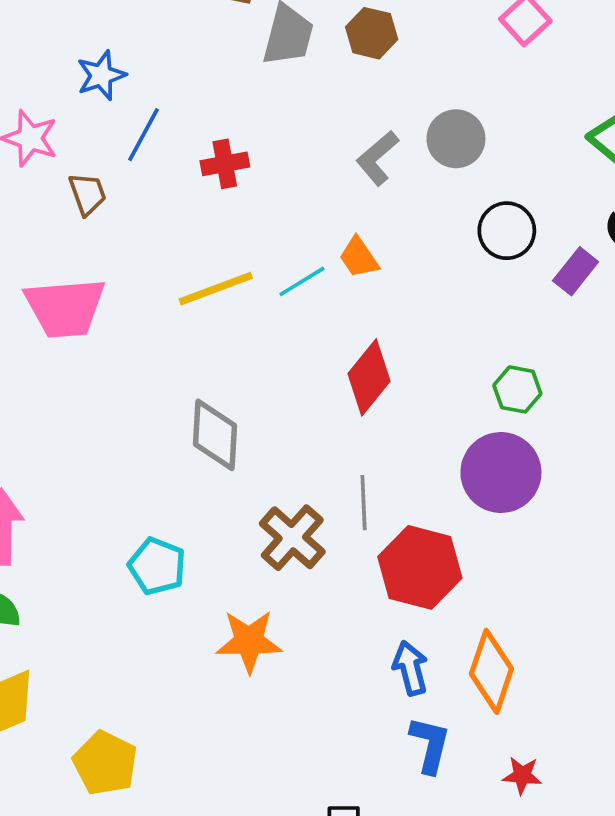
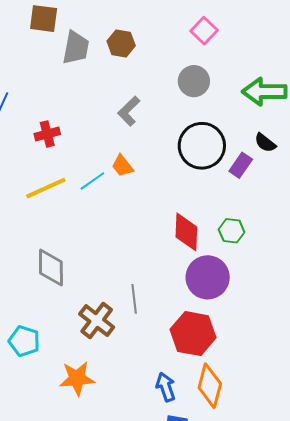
gray circle: (456, 139) -> (194, 81), moved
red cross: (225, 164) -> (47, 134), moved
black circle: (507, 231) -> (202, 146), size x1.5
red diamond: (369, 377) -> (186, 232), moved, turned -33
green hexagon: (517, 389) -> (232, 231), moved
red hexagon: (420, 567) -> (193, 334), moved

